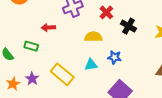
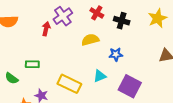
red arrow: (48, 28) -> (46, 29), moved, turned 120
cyan triangle: (91, 65) -> (100, 76), moved

